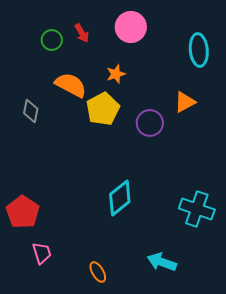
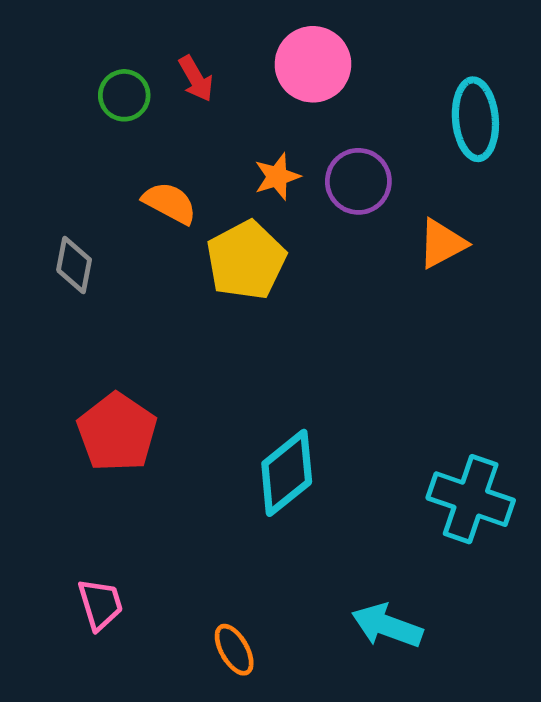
orange semicircle: (71, 85) -> (170, 203), size x0.7
purple circle: (150, 123) -> (358, 181), moved
red pentagon: (23, 212) -> (117, 432), moved

